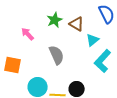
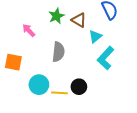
gray semicircle: (57, 55) -> (58, 52), turned 30

